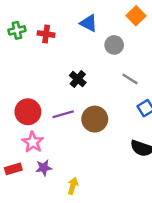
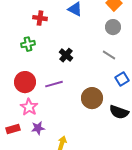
green cross: (17, 30) -> (28, 44), moved
gray circle: (114, 45) -> (113, 27), moved
brown circle: (95, 119) -> (92, 98), moved

